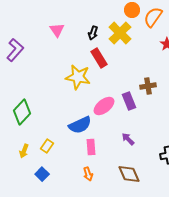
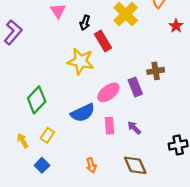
black arrow: (93, 33) -> (85, 23), moved
green diamond: (22, 112) -> (37, 100), moved
pink rectangle: (91, 147) -> (110, 126), moved
yellow arrow: (24, 151) -> (23, 141), turned 128

